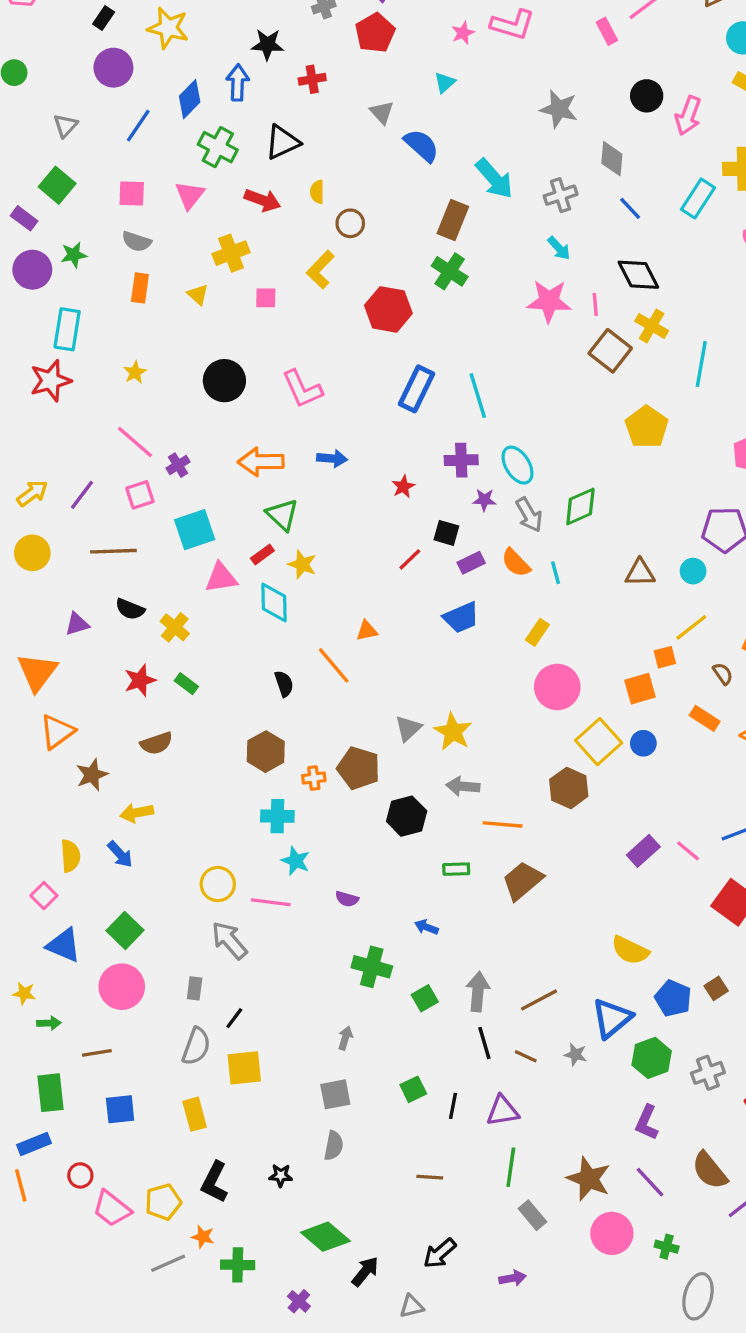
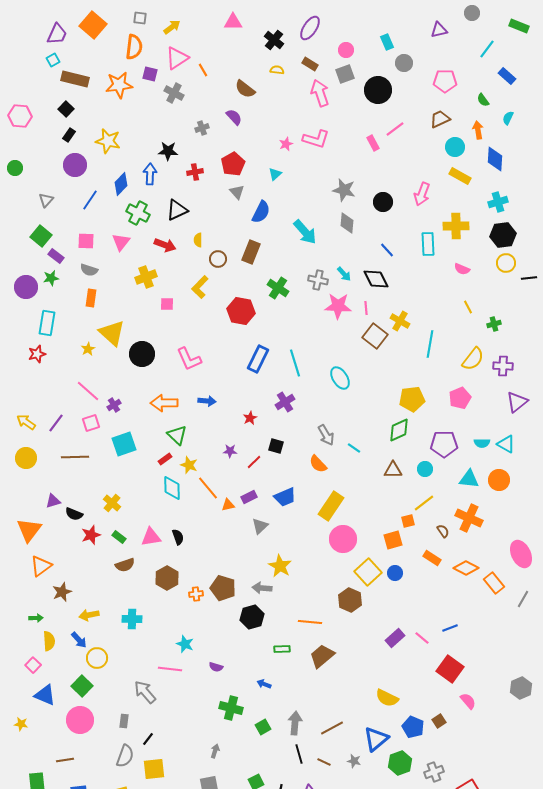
red pentagon: (375, 33) -> (233, 164), moved
black circle: (647, 96) -> (383, 202), moved
blue semicircle: (421, 145) -> (261, 212), turned 75
gray diamond: (612, 159) -> (347, 223), moved
gray cross: (561, 195) -> (318, 280), moved, turned 30
cyan rectangle: (698, 198) -> (428, 244), turned -35
purple rectangle: (24, 218) -> (56, 256), moved
brown rectangle: (453, 220) -> (251, 252), moved
black diamond: (638, 275) -> (376, 279), moved
yellow triangle: (198, 295) -> (112, 333), moved, size x2.0
red star: (51, 381) -> (37, 354), size x0.7
yellow pentagon: (647, 427) -> (412, 399), moved, turned 30
purple cross: (461, 460) -> (285, 402), turned -30
cyan ellipse: (517, 465) -> (340, 378), moved
yellow arrow: (32, 493) -> (26, 422), turned -108
purple star: (484, 500) -> (230, 451), moved
green diamond: (580, 506) -> (399, 430), moved
purple rectangle: (471, 563) -> (249, 497), moved
cyan line: (556, 573) -> (354, 448), moved, turned -40
pink triangle: (221, 578) -> (151, 537), moved
black semicircle: (130, 609) -> (74, 514), moved
yellow rectangle: (537, 632) -> (331, 506), size x1.8
orange line: (334, 665) -> (208, 488), moved
gray triangle: (408, 728) -> (260, 526), moved
brown semicircle: (157, 743) -> (125, 565), moved
gray arrow: (463, 786) -> (262, 588), moved
cyan cross: (277, 816) -> (132, 619), moved
yellow circle: (218, 884) -> (97, 658), moved
green arrow: (49, 1023) -> (36, 618), moved

